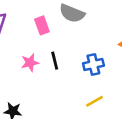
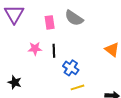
blue cross: (93, 65) -> (71, 68), moved, turned 35

